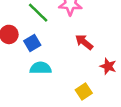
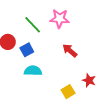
red star: (108, 66) -> (89, 80), moved

